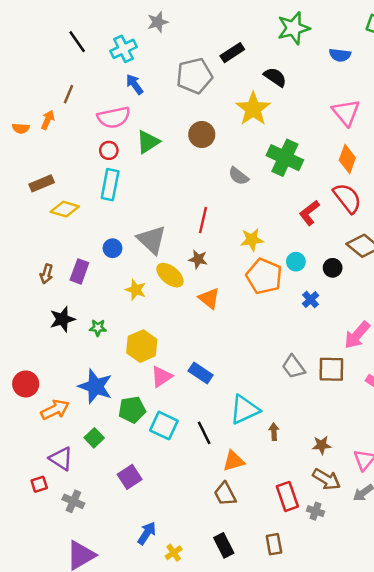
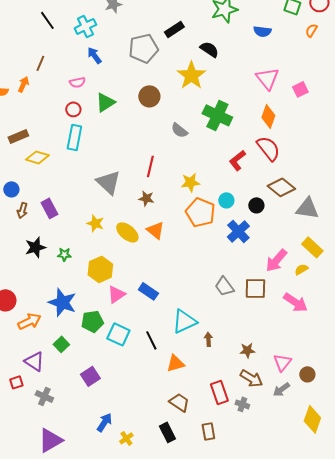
pink semicircle: (114, 117) -> (77, 82), size x0.6
blue circle: (112, 248) -> (11, 189), moved
purple rectangle: (79, 271) -> (49, 208), turned -48
yellow ellipse: (170, 275) -> (127, 232), moved
blue cross: (311, 300) -> (238, 231), size x1.6
brown trapezoid: (225, 494) -> (179, 402), moved, turned 150

